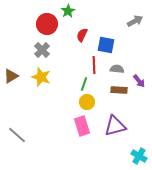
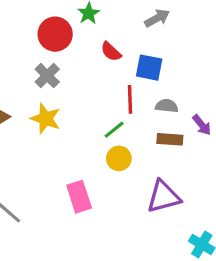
gray arrow: (135, 21) -> (157, 18), moved
red semicircle: (82, 35) -> (111, 52), turned -72
green line: (84, 84) -> (114, 130), turned 32
pink rectangle: (82, 126) -> (79, 197), moved

